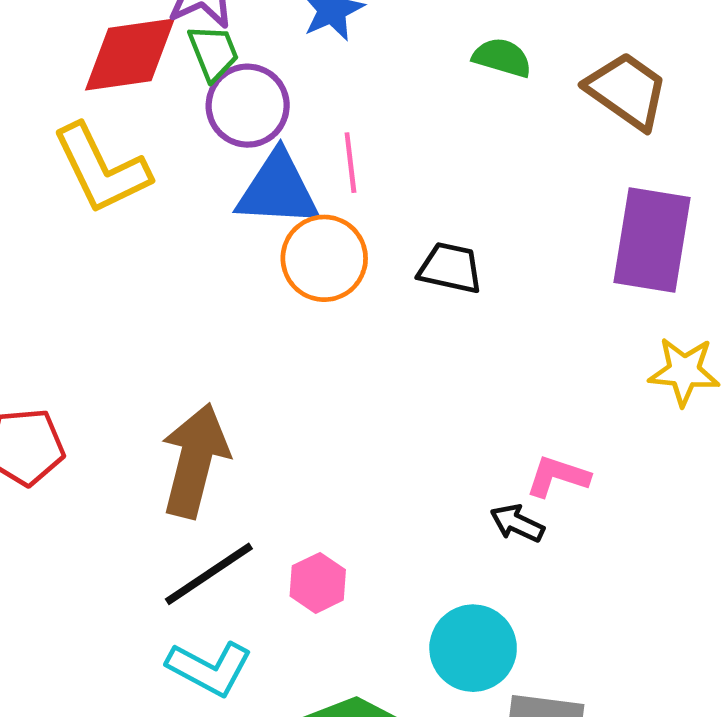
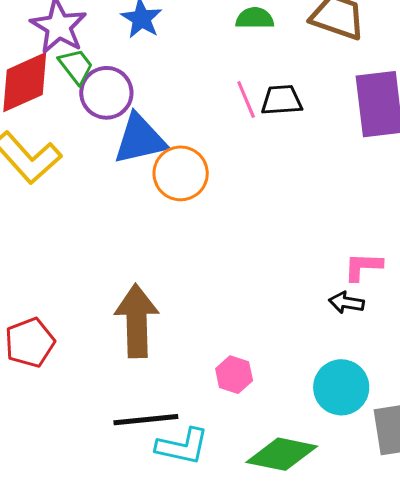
pink line: (350, 163) -> (246, 100), moved
black trapezoid: (450, 268) -> (282, 100), moved
black line: (209, 574) -> (146, 420), moved, turned 44

